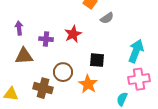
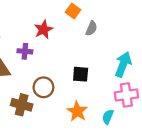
gray semicircle: (107, 18) -> (91, 28), turned -32
red star: (73, 34) -> (43, 29), moved
orange star: (88, 84) -> (77, 111), moved

